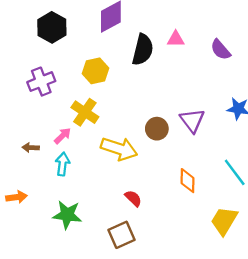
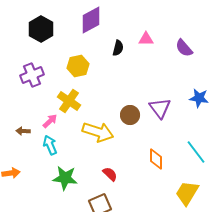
black semicircle: (143, 50) -> (118, 48), size x0.6
cyan arrow: (62, 164) -> (50, 145), turned -30
green star: (67, 215) -> (65, 178), moved

